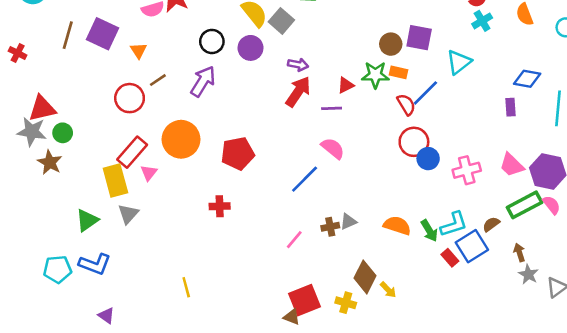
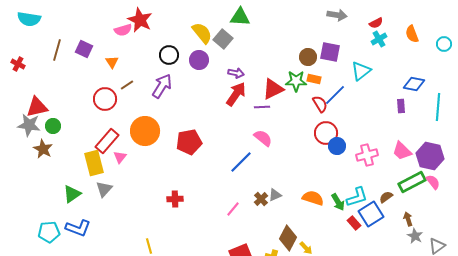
purple square: (103, 34) -> (84, 49), size x0.7
red triangle: (346, 85) -> (273, 89), size x1.6
red cross: (220, 206) -> (175, 199), moved
brown cross: (330, 227) -> (261, 199), turned -32

